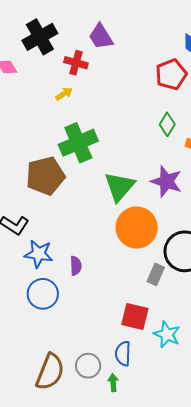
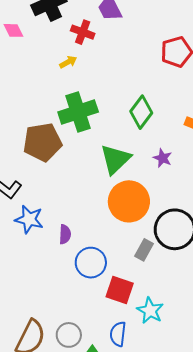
green diamond: (167, 124) -> (141, 112), moved, size x1.4
purple star: (166, 181) -> (163, 158), size x0.6
blue circle: (43, 294) -> (91, 263), moved
blue semicircle: (123, 354) -> (118, 334), moved

